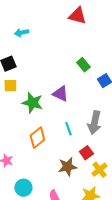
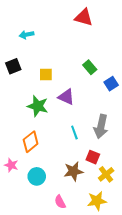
yellow square: (10, 86) -> (46, 74), moved
orange diamond: (37, 138) -> (31, 142), moved
red square: (86, 153) -> (93, 157), turned -32
cyan circle: (23, 188) -> (37, 176), moved

